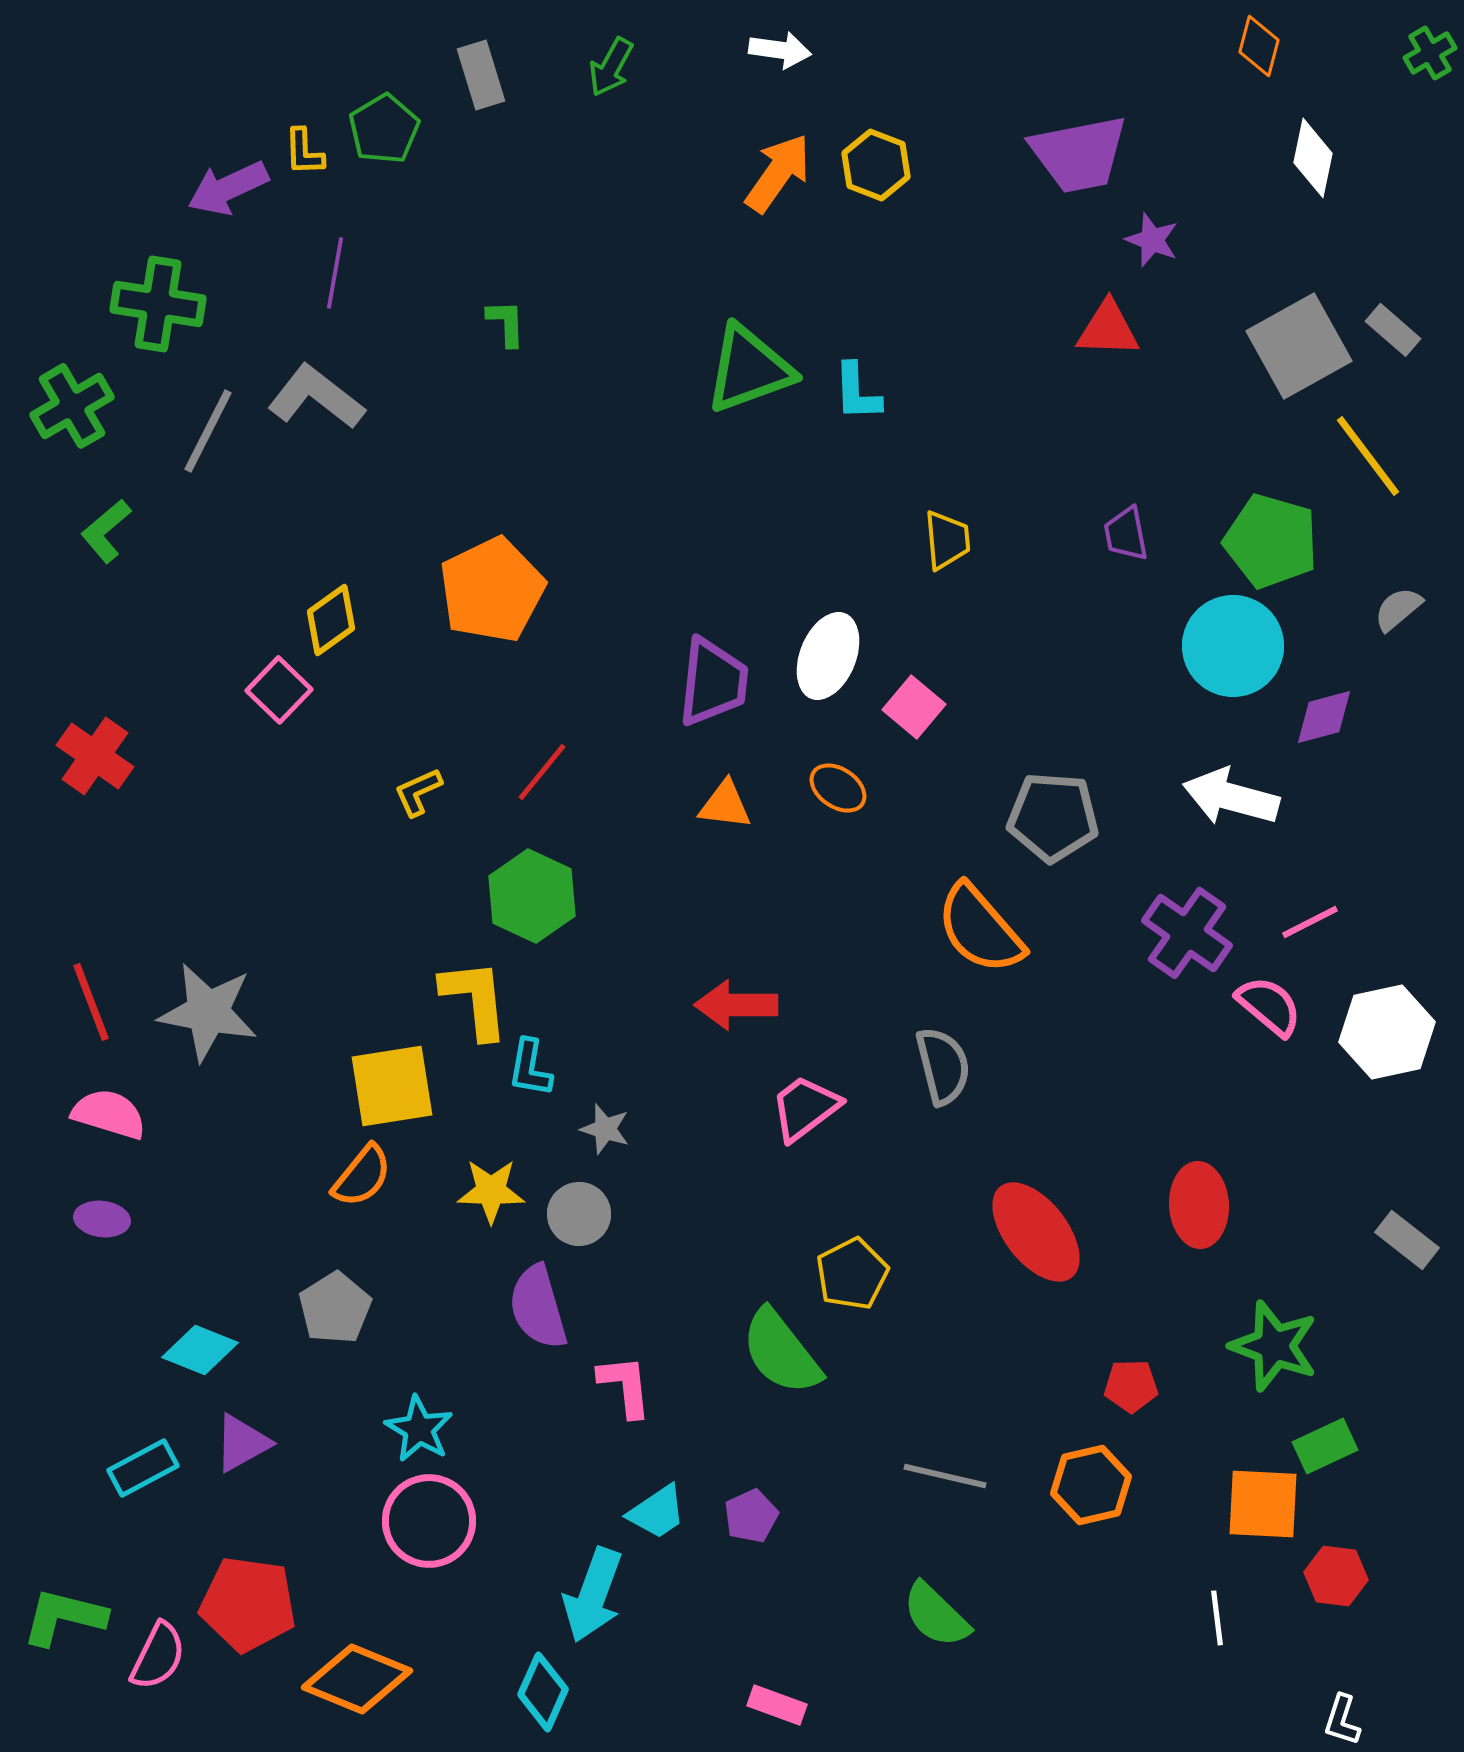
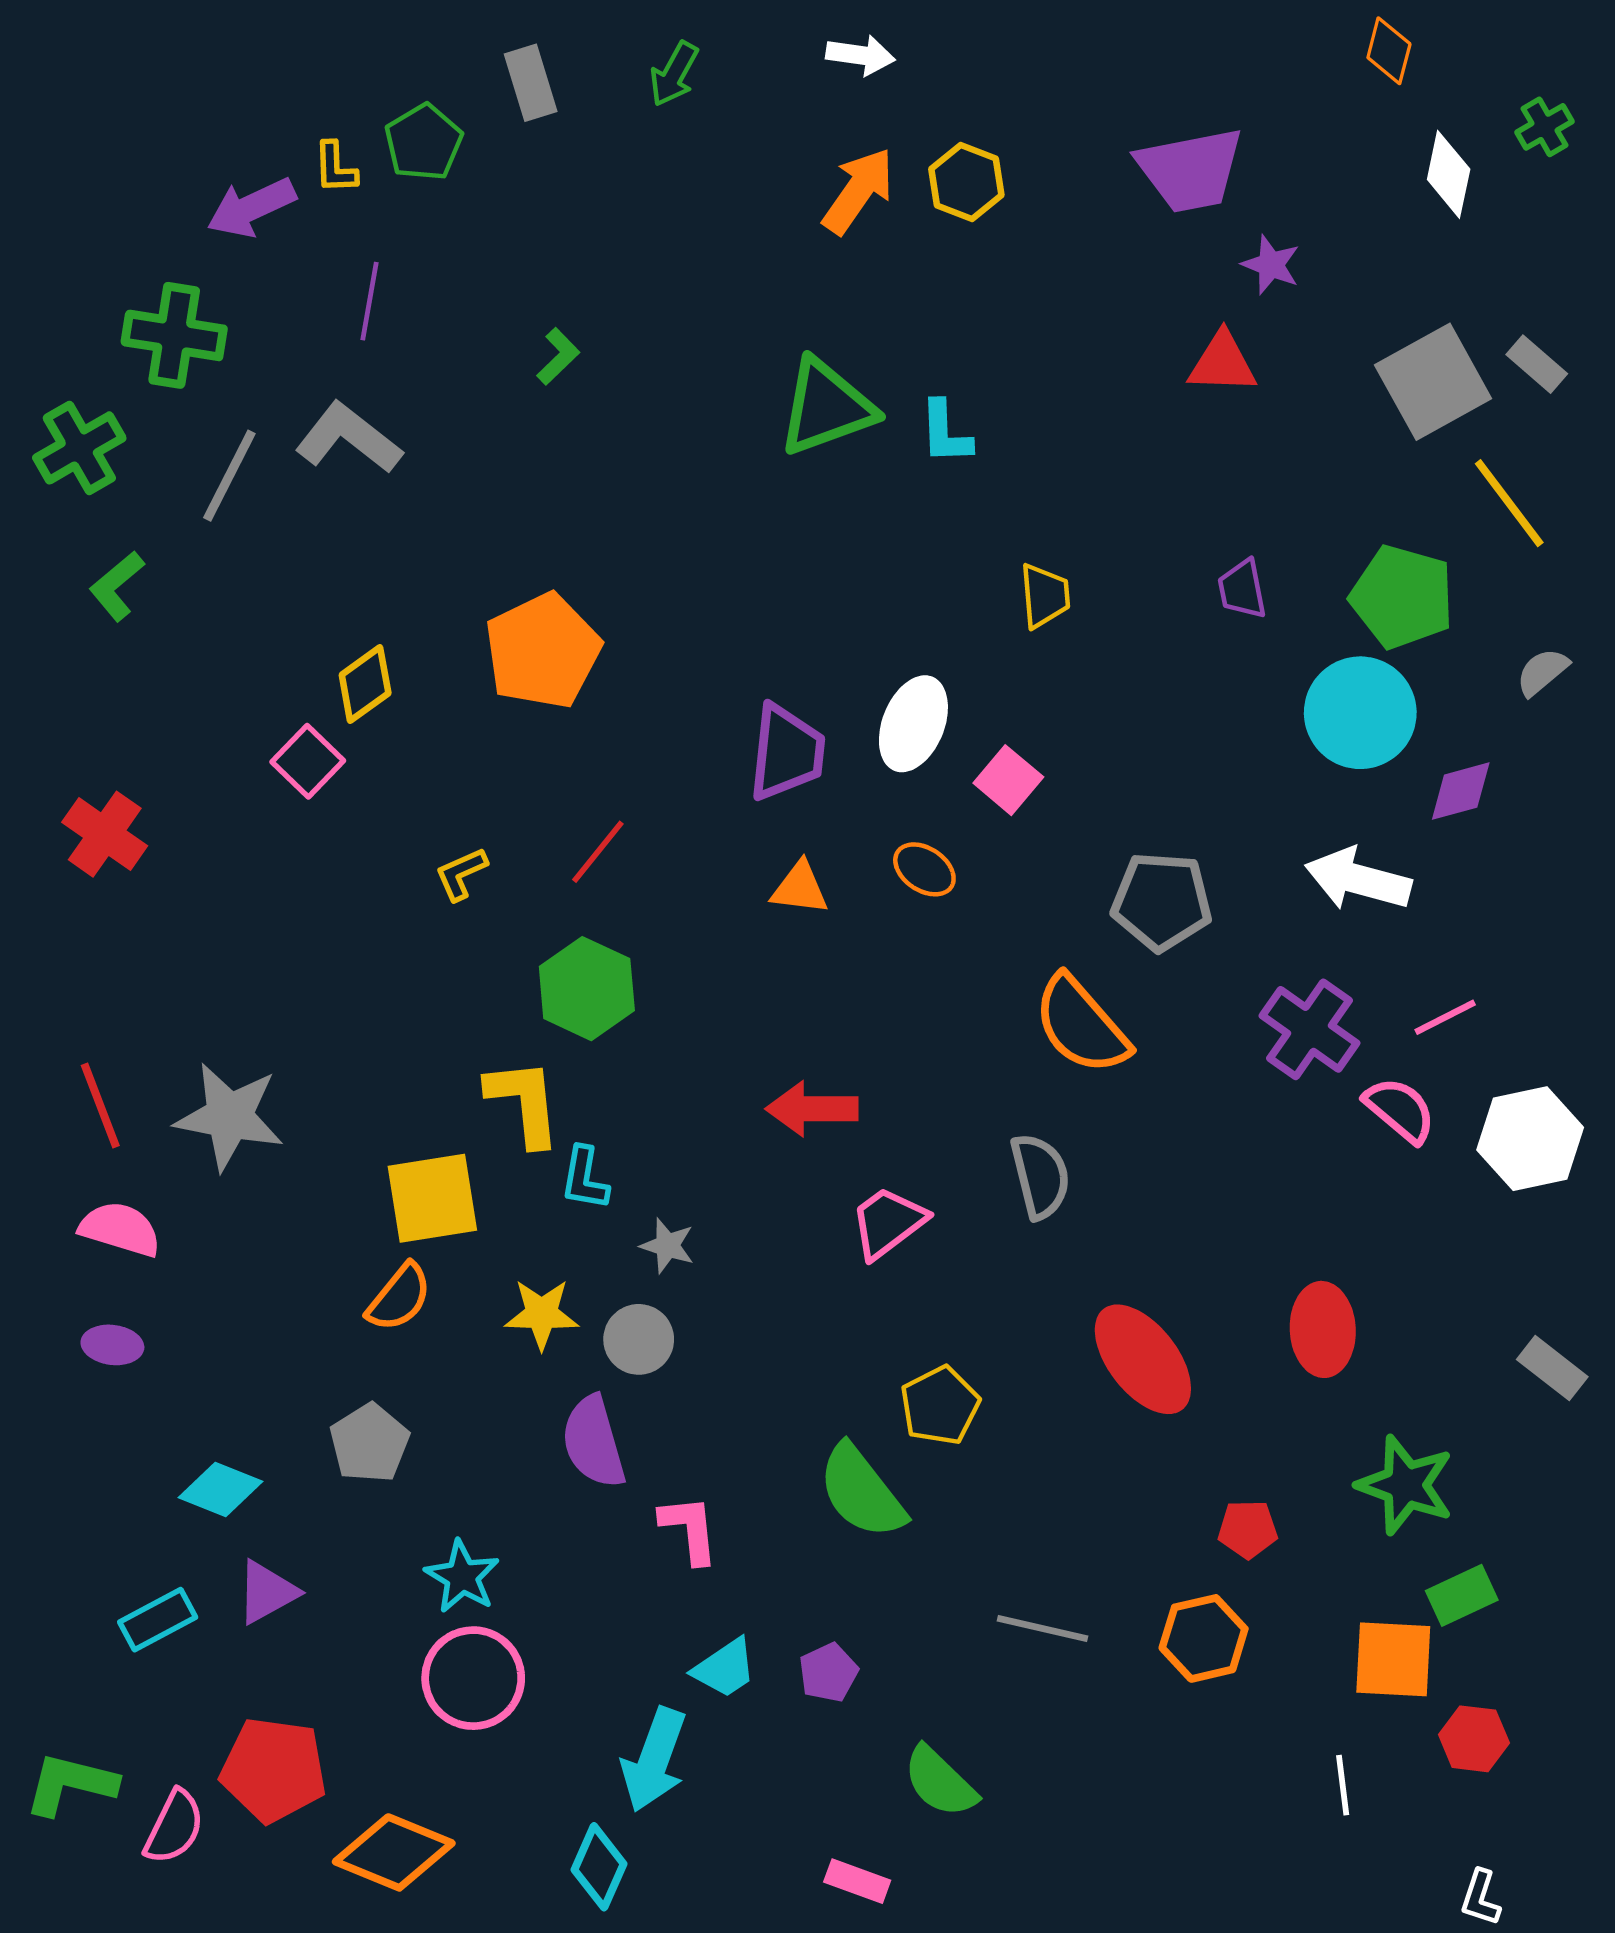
green cross: (1430, 53) -> (1545, 127), moved
green L-shape: (506, 323) -> (558, 356), turned 48
green semicircle: (936, 1615) -> (940, 1782), moved

